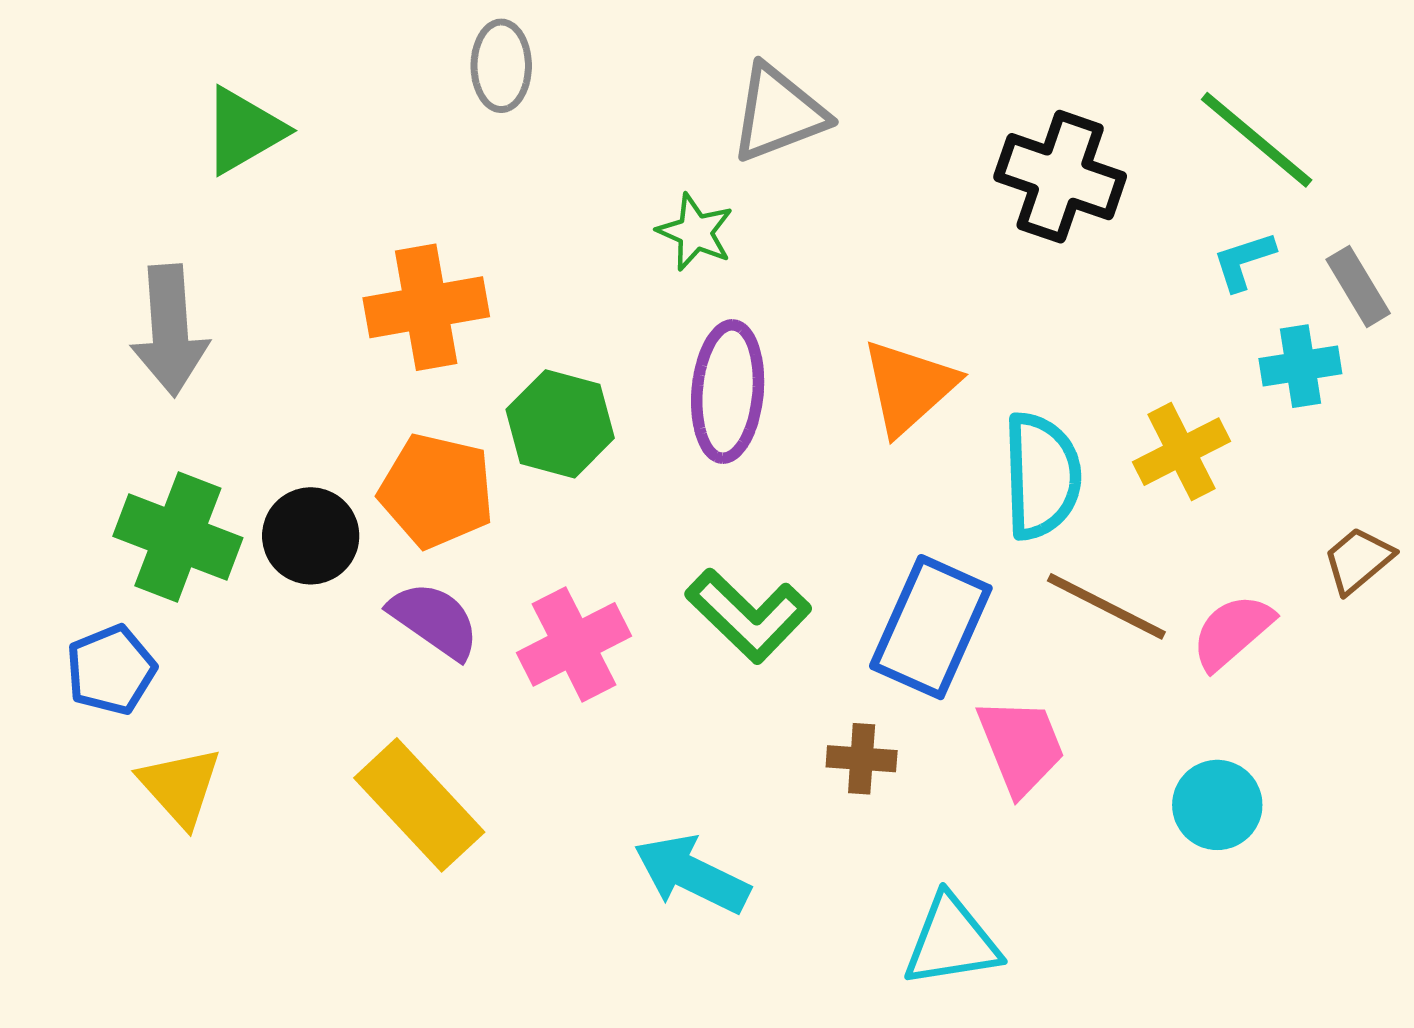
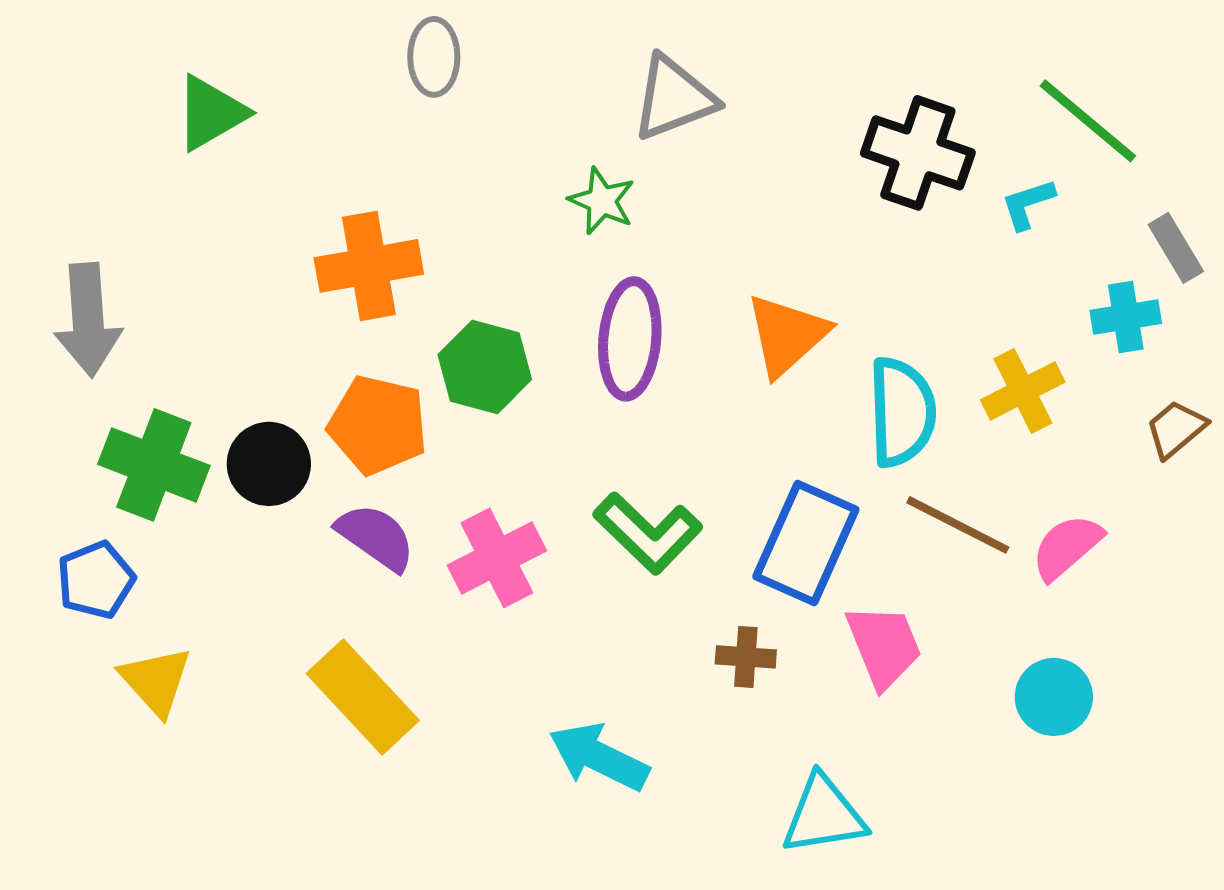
cyan L-shape: (1244, 261) -> (1028, 204), moved
gray arrow: (170, 330) -> (88, 320), moved
brown trapezoid: (1358, 560) -> (1176, 429), moved

